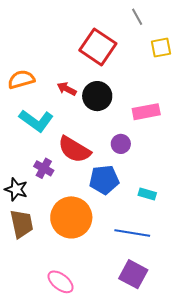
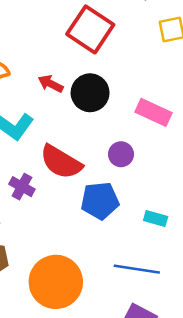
pink rectangle: (146, 112) -> (153, 112), turned 36
orange circle: (71, 217) -> (56, 282), moved

